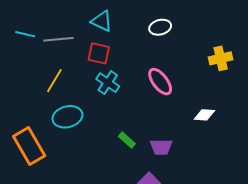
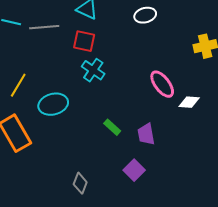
yellow line: (54, 81) -> (18, 85), moved
pink ellipse: (160, 82) -> (162, 84), moved
purple trapezoid: (161, 147) -> (146, 134), turned 80

